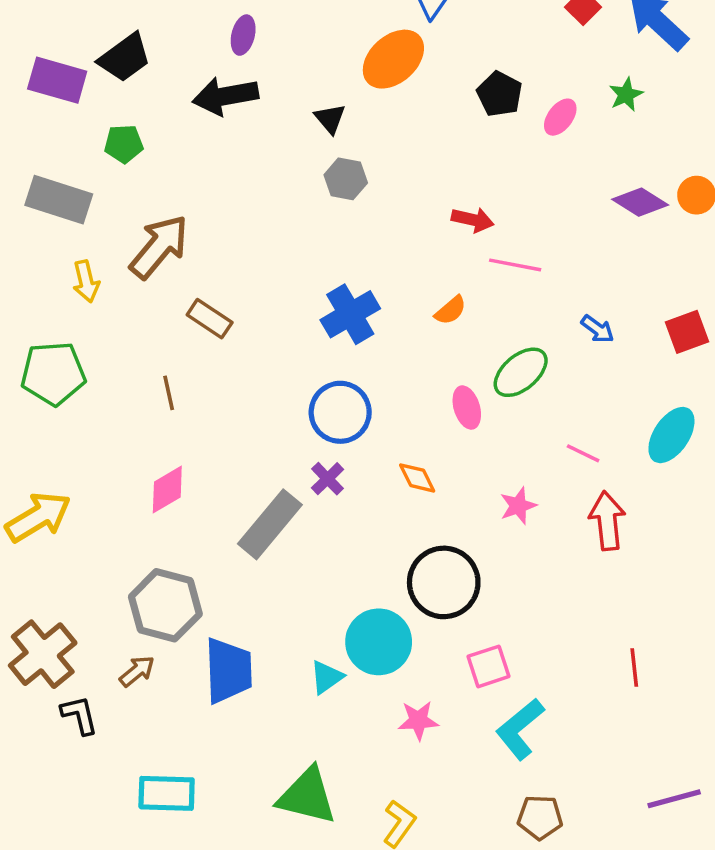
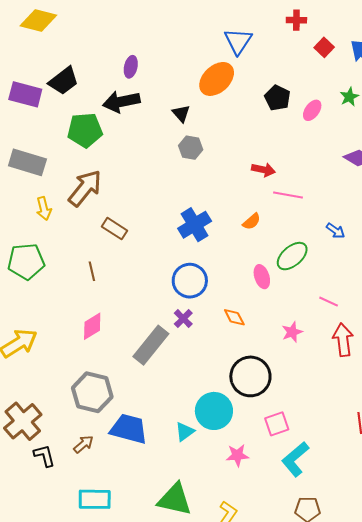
green pentagon: (124, 144) -> (85, 130), moved, size x1.6
brown arrow: (137, 671) -> (83, 444), moved
blue trapezoid: (228, 671) -> (129, 429), turned -72

